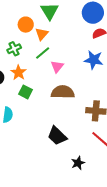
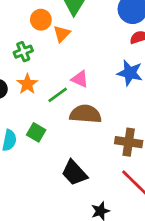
green line: (43, 53) -> (58, 95), moved
pink triangle: (57, 67) -> (80, 79), turned -48
green square: (26, 92) -> (36, 132), moved

